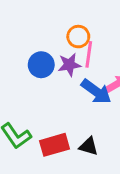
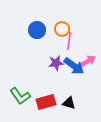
blue circle: (41, 65) -> (37, 30), moved
purple star: (69, 65) -> (56, 63), moved

